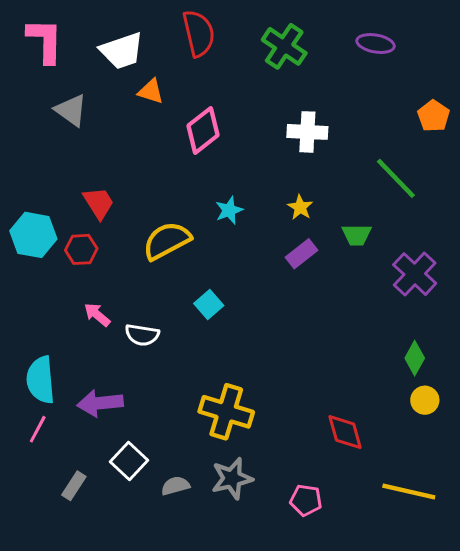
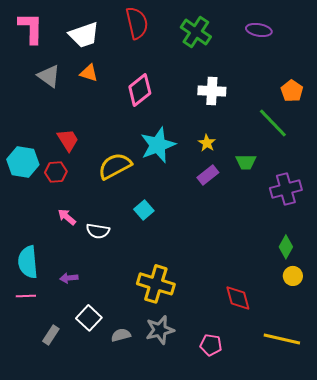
orange triangle: (151, 91) -> (89, 73), moved
orange pentagon: (434, 116) -> (292, 91), moved
cyan star: (229, 210) -> (158, 145), size x1.8
purple cross: (415, 274) -> (286, 189), turned 32
purple arrow: (100, 403) -> (69, 278), size x0.6
pink line: (38, 429) -> (26, 296), turned 60

